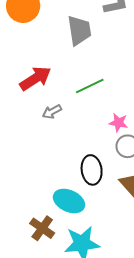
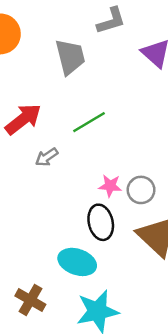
pink star: (118, 123) -> (110, 186), moved
brown cross: (42, 228) -> (30, 300), moved

